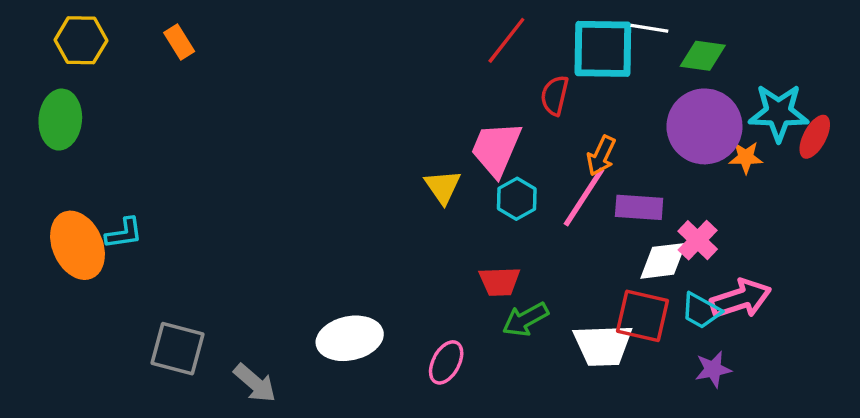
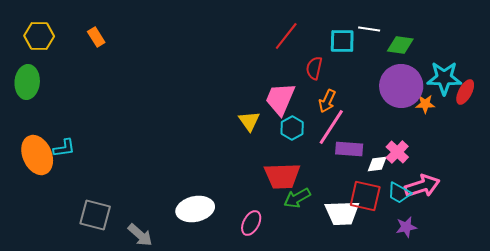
cyan square: (603, 49) -> (342, 41), size x0.7
orange arrow: (601, 156) -> (327, 101), moved
purple rectangle: (639, 207) -> (349, 149), moved
white diamond: (663, 261) -> (377, 164), size x0.7
red trapezoid: (500, 281) -> (282, 176), size x1.5

